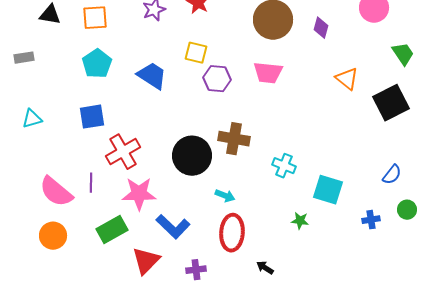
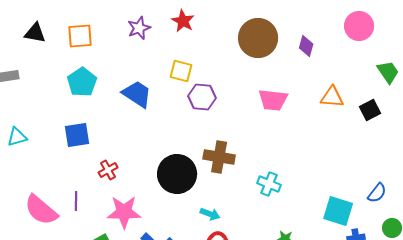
pink trapezoid: (268, 73) -> (273, 100), moved
orange triangle: (347, 79) -> (332, 97), turned -35
black square: (391, 103) -> (370, 110), moved, size x0.6
red cross: (123, 152) -> (108, 170), size x0.6
cyan square: (328, 190) -> (338, 211), moved

